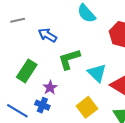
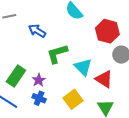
green rectangle: (27, 71) -> (16, 76), moved
blue cross: (42, 105) -> (39, 98), moved

